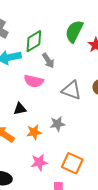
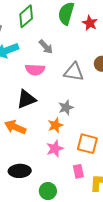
green diamond: (34, 41) -> (26, 16), moved
black triangle: (20, 109) -> (26, 99), size x1.5
orange star: (34, 132) -> (55, 125), moved

